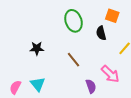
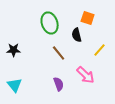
brown line: (74, 60) -> (59, 53), moved
purple semicircle: (91, 86) -> (59, 84), moved

